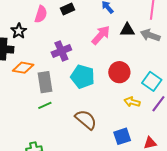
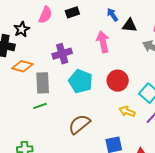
black triangle: (127, 30) -> (130, 25), moved
pink arrow: (101, 35) -> (103, 42), turned -60
brown semicircle: (86, 120) -> (79, 124), turned -85

